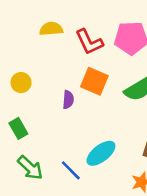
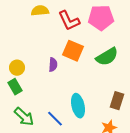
yellow circle: (21, 83) -> (17, 68), moved
cyan ellipse: (101, 153) -> (78, 106), turned -65

